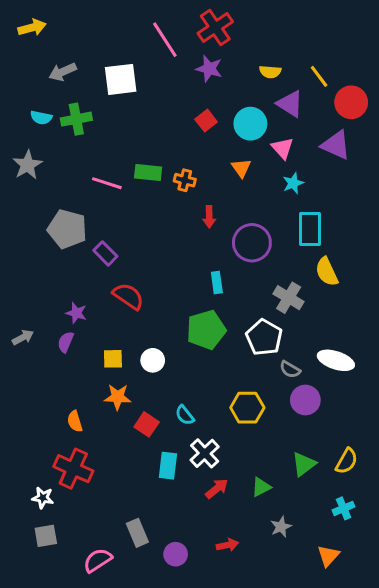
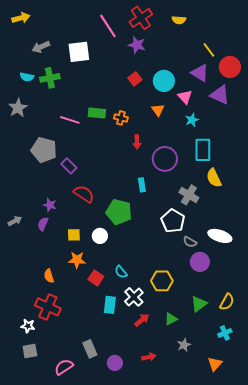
yellow semicircle: (270, 72) -> (179, 20), moved
purple triangle: (290, 104) -> (200, 73), moved
green pentagon: (206, 330) -> (119, 212), moved, turned 30
yellow hexagon: (247, 408) -> (162, 281), moved

